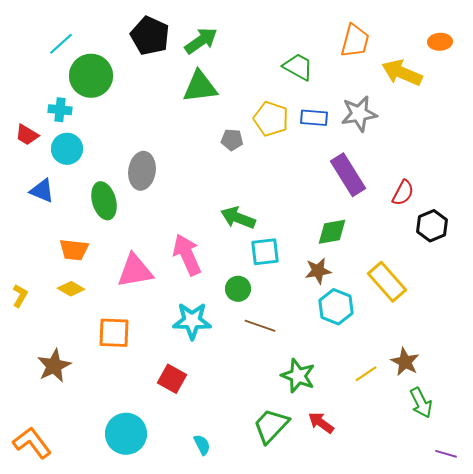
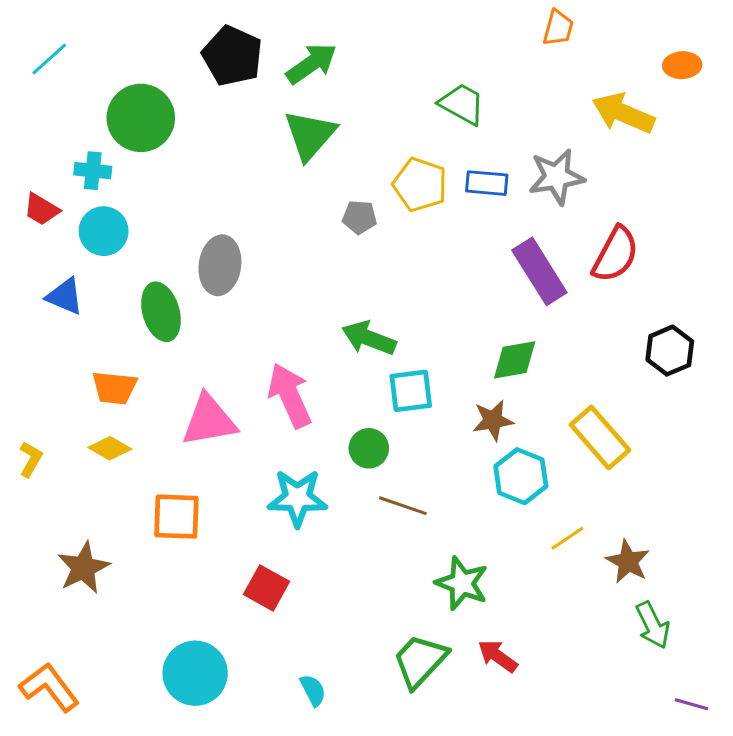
orange trapezoid: (355, 41) -> (558, 28), moved, size x0.7
cyan line: (61, 44) -> (49, 59), moved
green triangle: (200, 87) -> (310, 135), turned -42
red semicircle: (403, 193) -> (615, 254), moved, size x1.4
yellow line: (366, 374) -> (567, 538), moved

